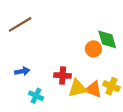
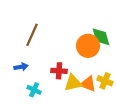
brown line: (20, 24) -> (32, 35), moved, turned -35
orange circle: (93, 49) -> (88, 46), size x1.5

